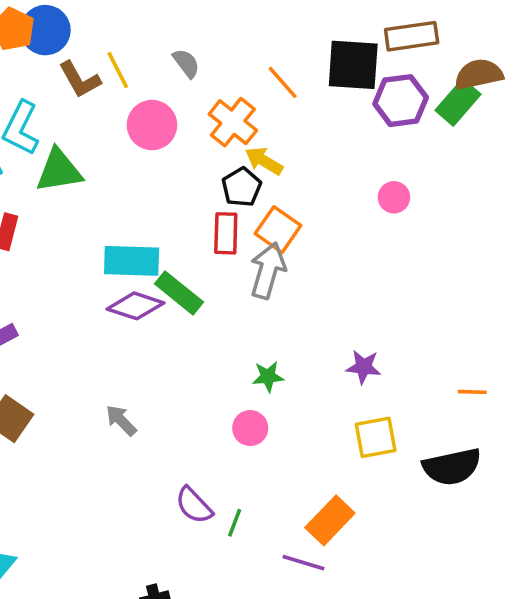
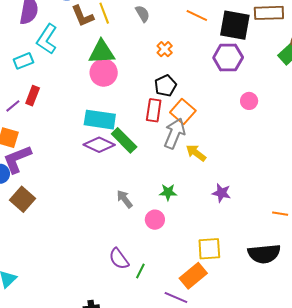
orange line: (283, 82) -> (197, 16), moved, turned -30
purple hexagon: (401, 101) -> (228, 57), moved
orange cross: (233, 122) -> (165, 49), size x0.6
pink circle: (152, 125) -> (104, 73), moved
yellow arrow: (264, 161) -> (196, 153), moved
green triangle: (59, 171) -> (102, 52), moved
gray arrow: (121, 420) -> (125, 199), moved
yellow square: (376, 437) -> (209, 249), moved

